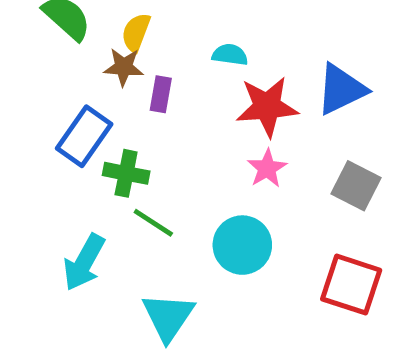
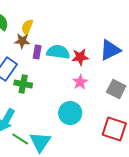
cyan semicircle: (230, 55) -> (58, 52), moved, size x1.6
red star: (267, 107) -> (80, 57), size x0.7
green line: (153, 223) -> (20, 139), moved

